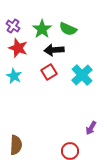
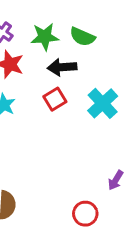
green star: (42, 29) -> (45, 37), turned 30

